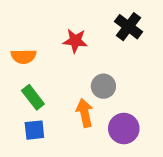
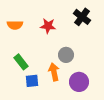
orange semicircle: (24, 56) -> (15, 25), moved
blue square: (34, 130) -> (32, 81), moved

